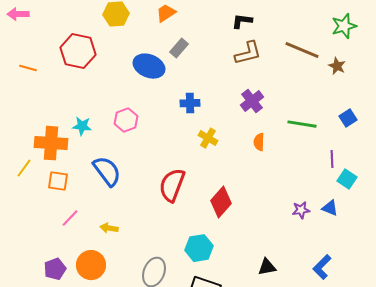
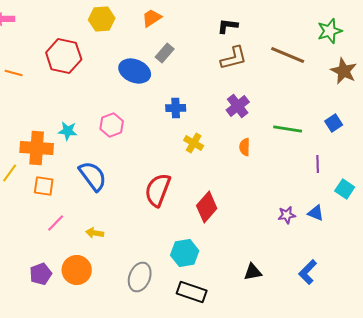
brown star: (337, 66) -> (344, 71), moved, size x1.5
cyan square: (347, 179) -> (345, 189), moved

